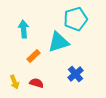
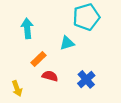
cyan triangle: (58, 42) -> (67, 43), size x0.6
red semicircle: (36, 83) -> (50, 76), moved

